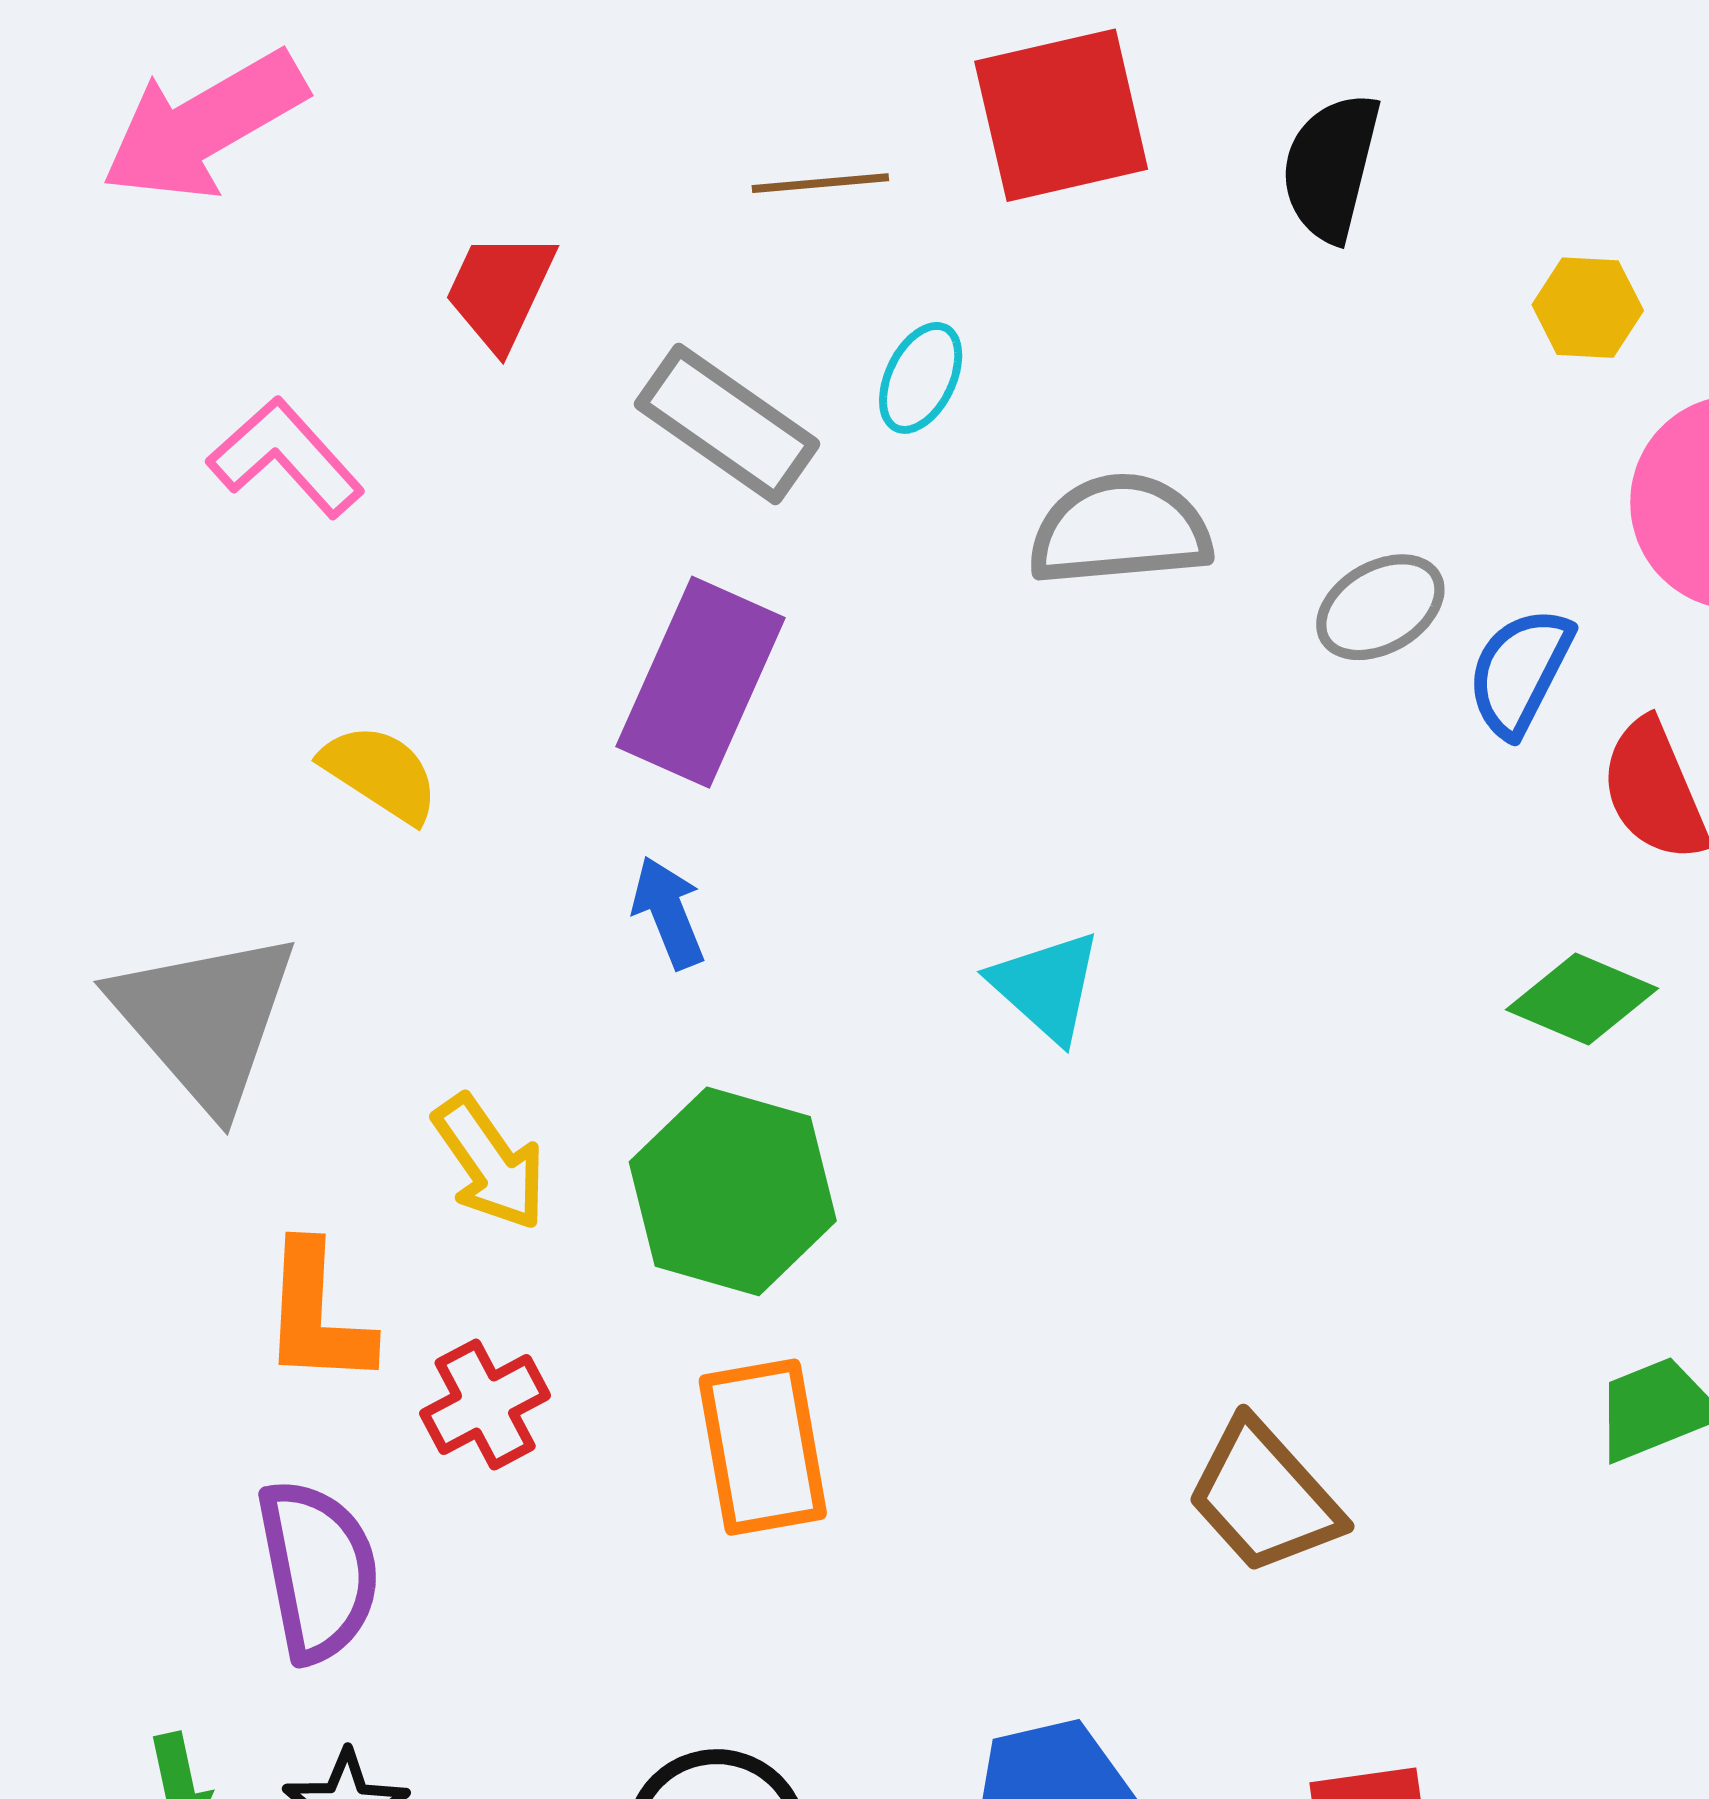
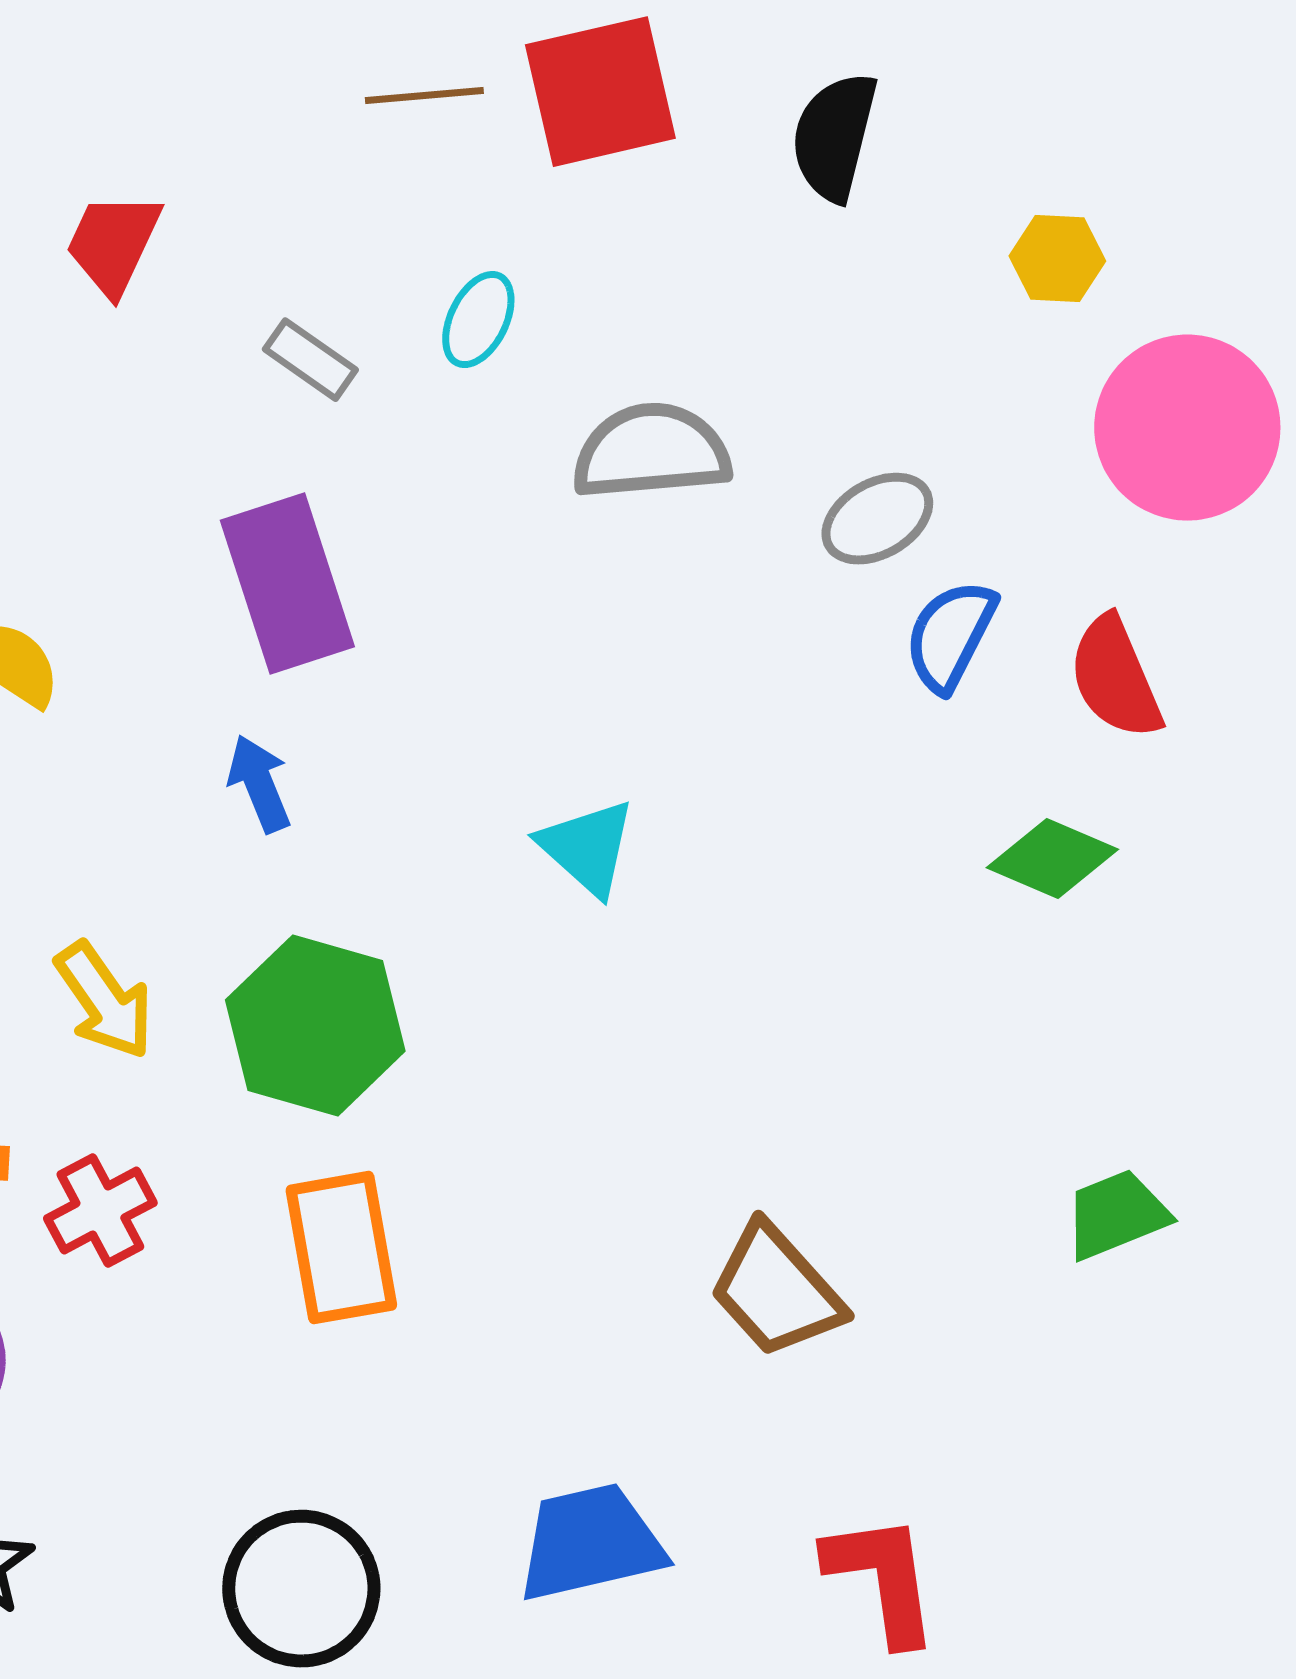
brown line: (820, 183) -> (424, 96), moved
gray rectangle: (727, 424) -> (310, 360), size x0.6
blue semicircle: (1520, 672) -> (950, 636), moved
purple rectangle: (701, 682) -> (287, 584), turned -42

